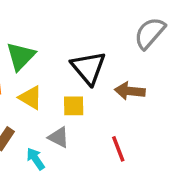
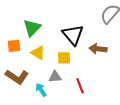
gray triangle: (59, 137) -> (55, 77), turned -32
red line: (118, 149) -> (80, 86), moved

